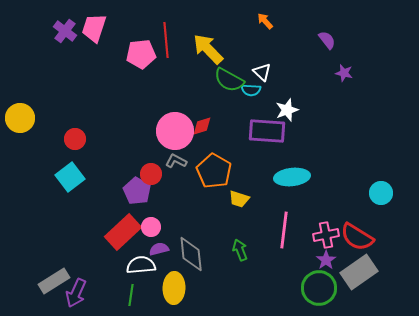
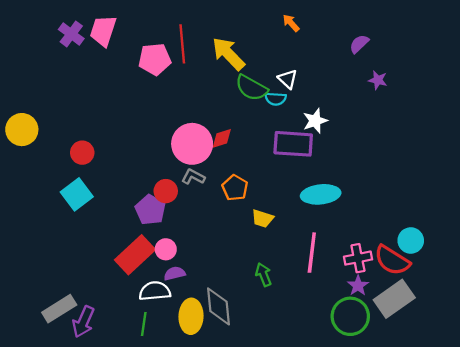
purple semicircle: (327, 40) -> (359, 44), turned -96
orange pentagon: (214, 171) -> (235, 188), size x0.7
cyan circle: (381, 193) -> (411, 241), moved
gray diamond: (191, 254) -> (218, 306), moved

